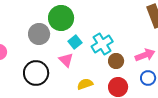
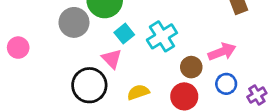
brown circle: (116, 61) -> (191, 67), moved
black circle: (36, 73) -> (89, 85), moved

